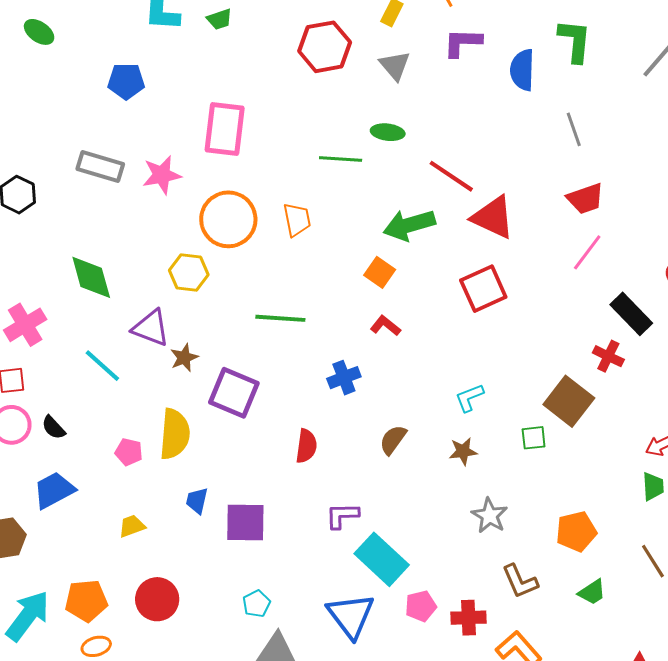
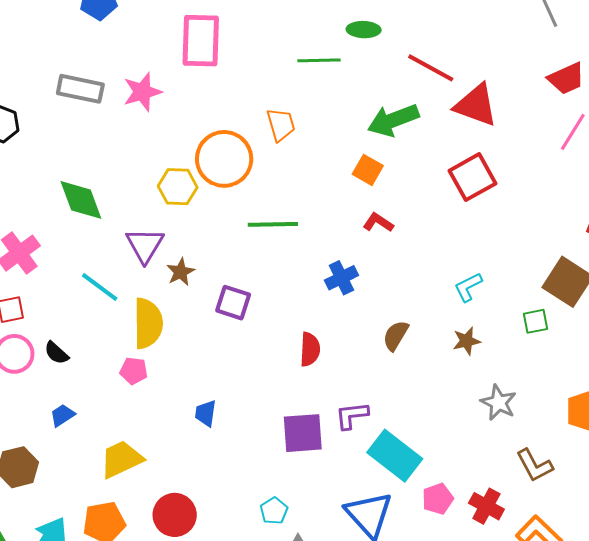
orange circle: (228, 219) -> (224, 159), moved
purple triangle: (151, 328) -> (145, 245), turned 45
purple square: (234, 393) -> (233, 303), size x0.7
yellow semicircle: (175, 434) -> (148, 323), moved
blue trapezoid: (54, 490) -> (62, 415), size x0.6
purple square: (245, 522) -> (303, 433), moved
yellow trapezoid: (132, 526) -> (121, 459), moved, size x1.6
red cross: (469, 618) -> (486, 506), turned 36

